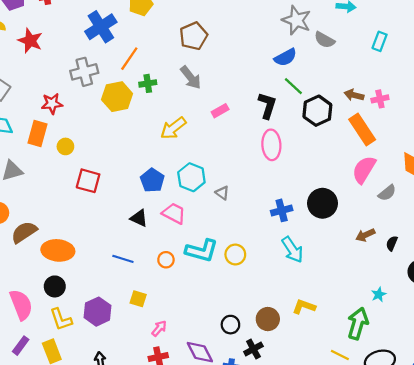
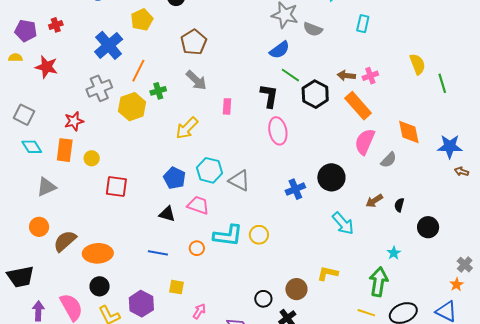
pink rectangle: (220, 111) -> (227, 106), turned -49
gray triangle: (222, 193) -> (239, 181), size x1.6
cyan arrow: (292, 250) -> (343, 223), moved

